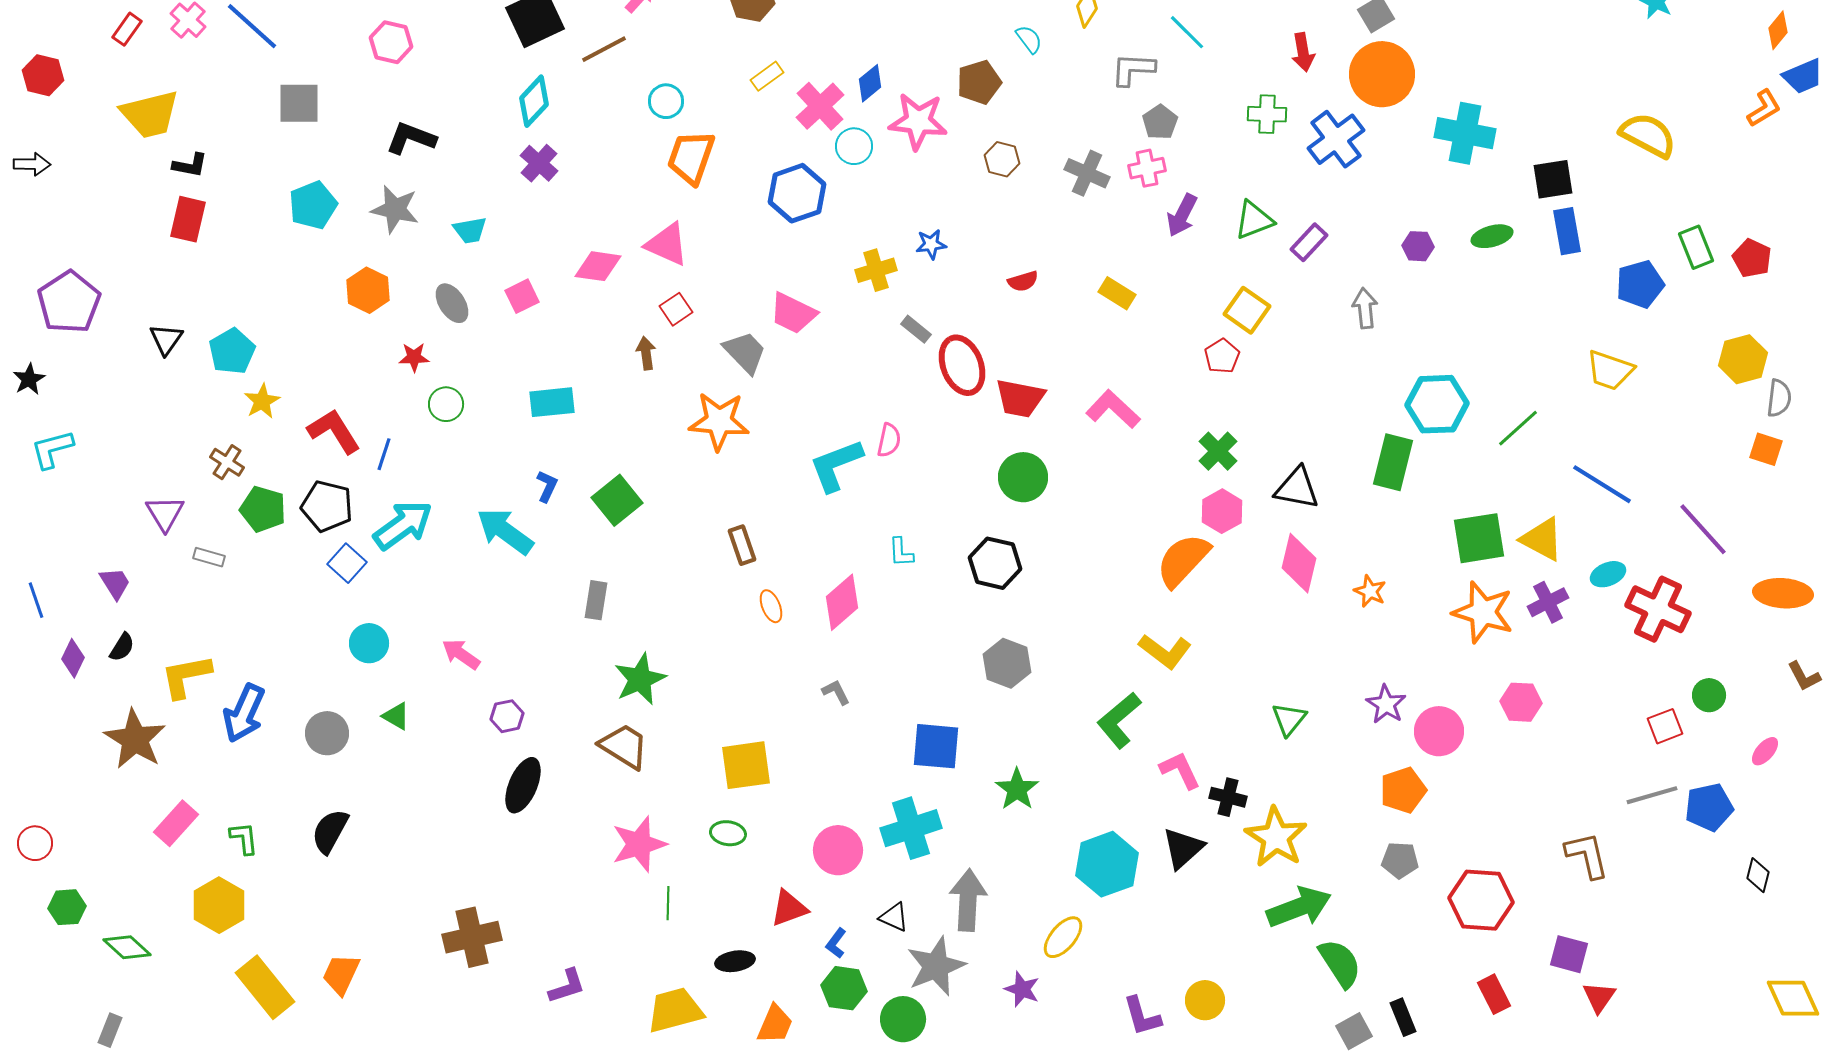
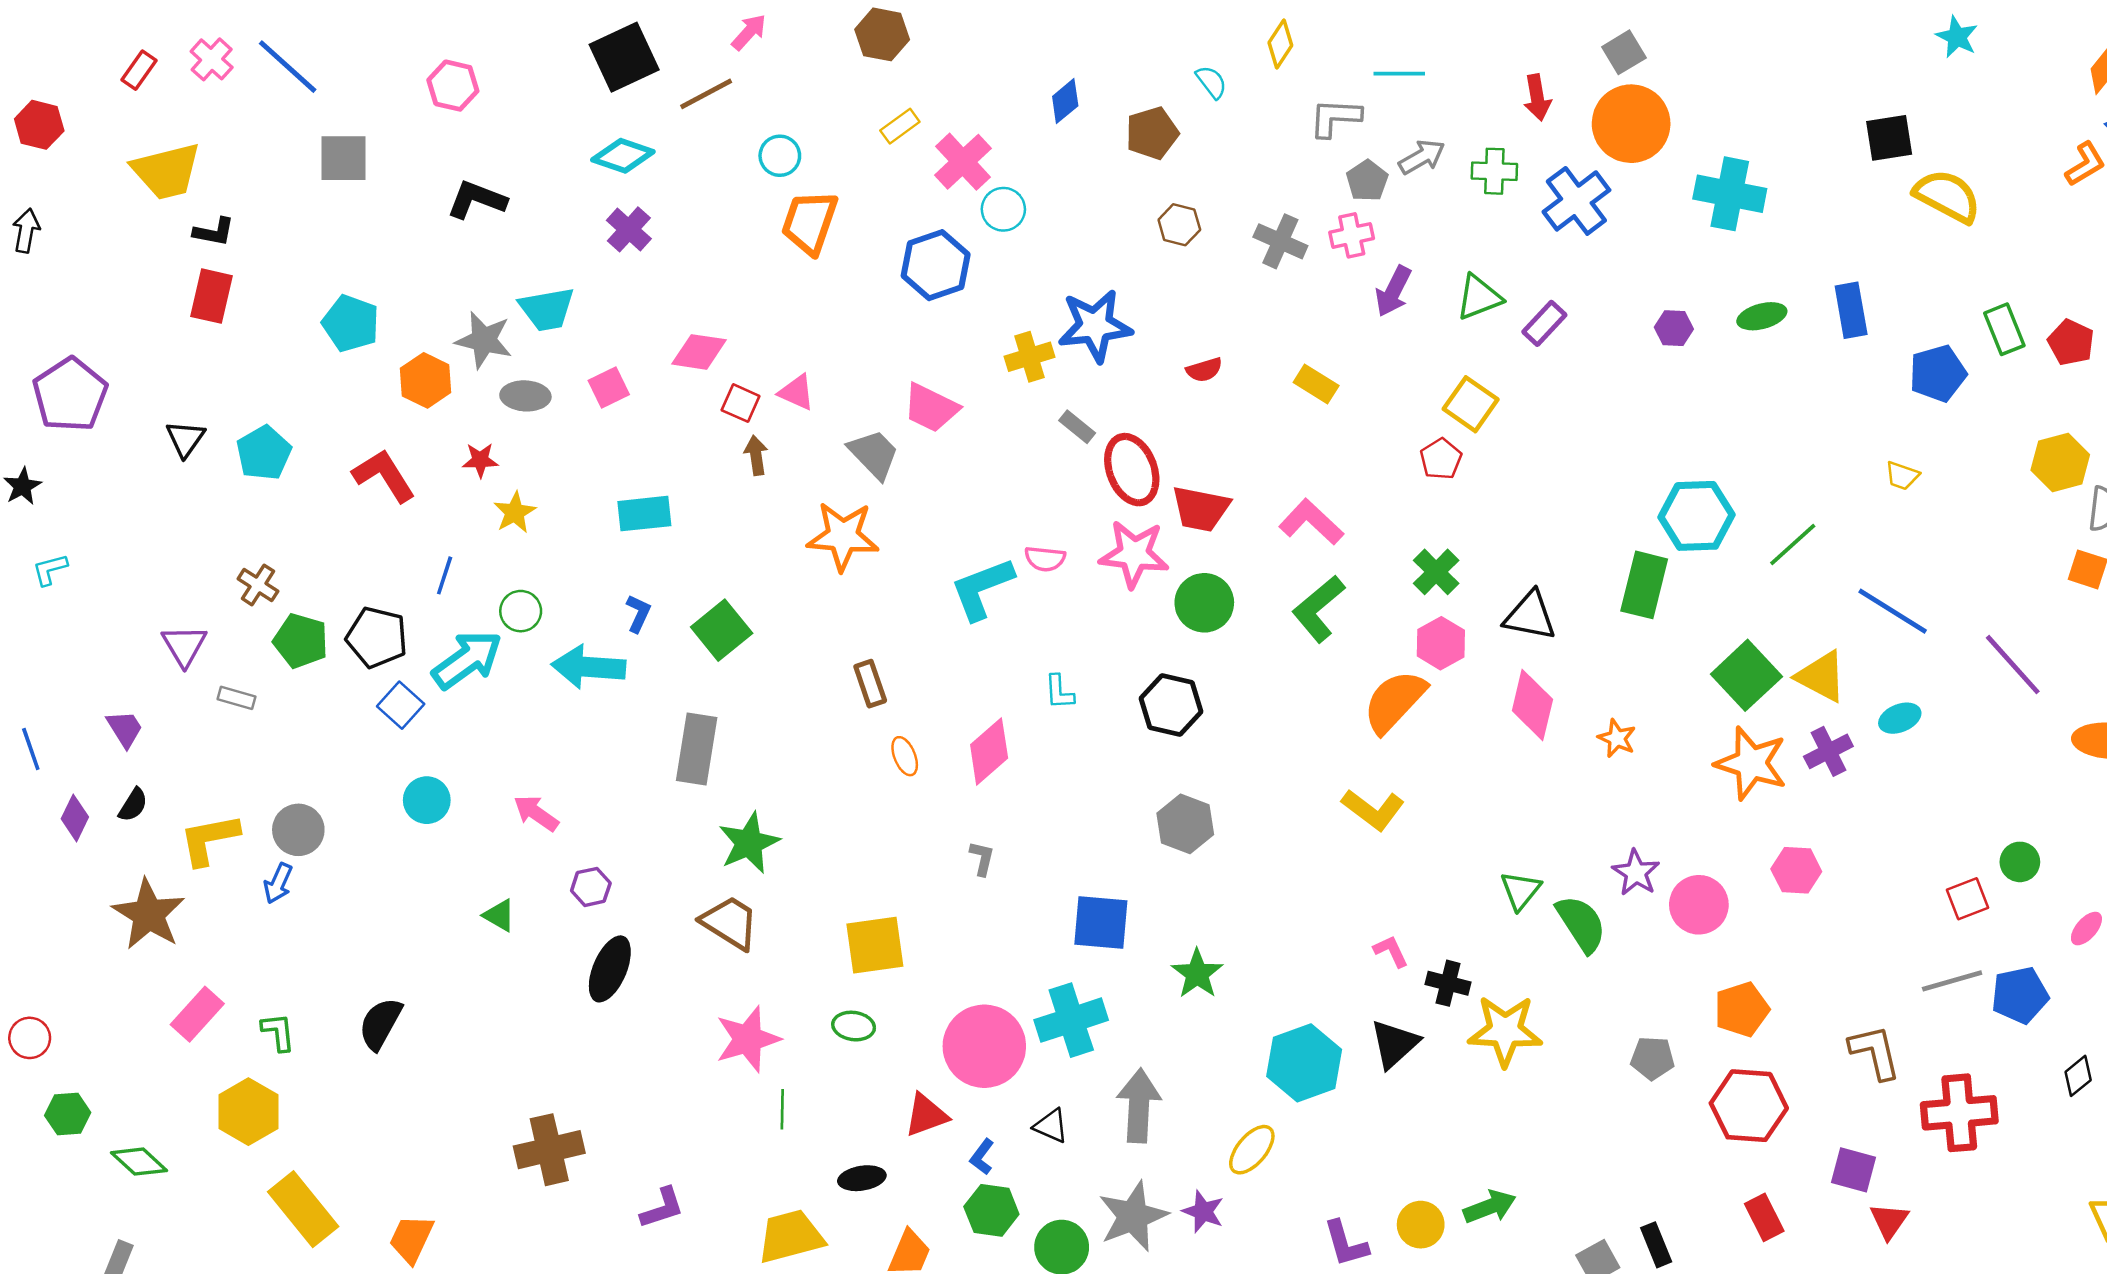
cyan line: (1187, 32) -> (1399, 74), turned -45
blue diamond: (870, 83) -> (1065, 101), moved
cyan diamond: (534, 101) -> (623, 156), turned 66
pink star: (918, 121) -> (1134, 554), moved
black arrow: (32, 164) -> (26, 231), turned -81
black square: (1553, 179) -> (1889, 138), moved
cyan pentagon: (313, 205) -> (351, 323), moved, turned -30
gray star: (395, 209) -> (484, 340), moved
cyan trapezoid: (470, 230) -> (547, 309), size x1.4
pink triangle: (667, 244) -> (796, 392), moved, size x0.7
blue star: (931, 244) -> (1095, 326), size x2.0
gray ellipse: (452, 303) -> (525, 396), turned -54
gray arrow: (1365, 308) -> (1422, 157), moved, turned 66
red square: (676, 309) -> (741, 403), moved, turned -32
yellow trapezoid: (1610, 370) -> (1902, 476), size x0.6
yellow star: (262, 401) -> (515, 512), moved
green circle: (446, 404) -> (521, 611), moved
red L-shape: (334, 431) -> (384, 476), moved
pink semicircle: (889, 440) -> (1045, 559), turned 84
cyan L-shape: (52, 449) -> (50, 569), size x0.7
cyan arrow: (505, 531) -> (588, 667), turned -32
green square: (1479, 538) -> (1746, 675), turned -34
gray rectangle: (596, 600) -> (697, 749), size x1.5
red cross: (1658, 609) -> (1959, 1113), moved, turned -30
gray L-shape: (836, 692) -> (982, 858), turned 40
blue arrow: (244, 713) -> (278, 883), size x0.6
green triangle: (396, 716) -> (499, 915), moved
green L-shape: (1119, 720) -> (1318, 609), moved
gray circle: (327, 733) -> (298, 830), moved
pink L-shape: (1180, 770) -> (1391, 951), size x0.7
orange pentagon: (1403, 790) -> (1742, 1009), moved
yellow star: (1276, 837) -> (1505, 1031), turned -30
pink circle: (838, 850) -> (984, 1046), size x1.4
black diamond: (1758, 875) -> (2078, 1076), turned 36
green arrow: (1299, 907) -> (1490, 1207), moved, size x0.7
green semicircle: (1340, 963) -> (1581, 924), moved
gray star: (936, 966) -> (1133, 1216), moved
orange trapezoid: (341, 974) -> (411, 1239), moved

